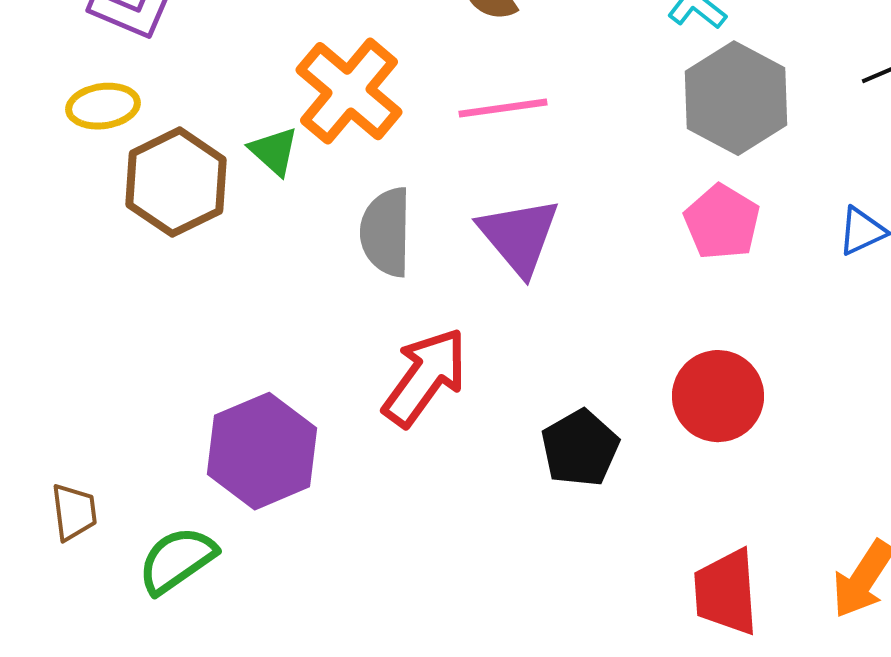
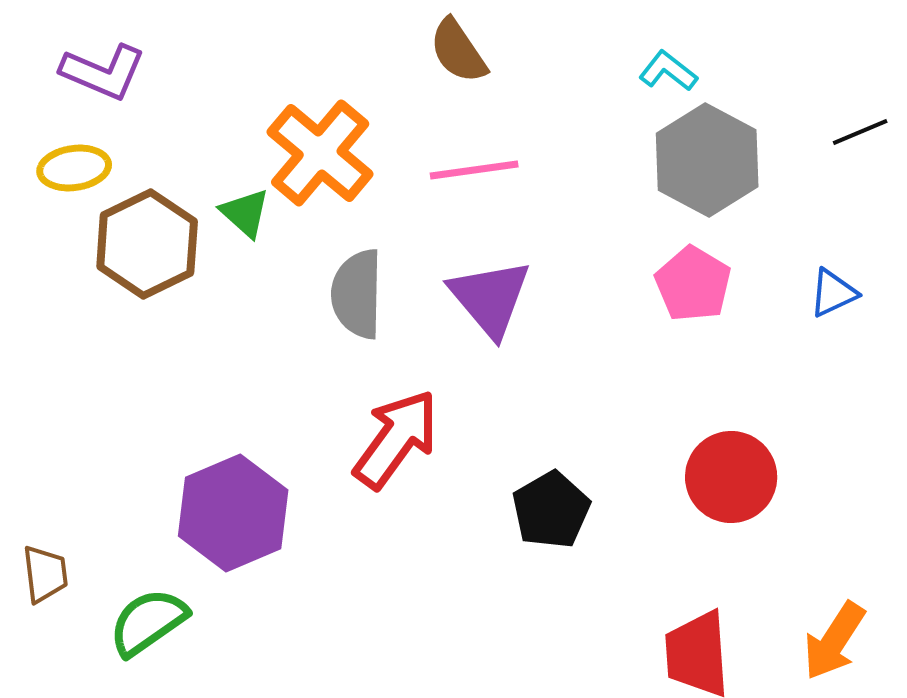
red circle: (718, 396) -> (731, 477), moved

